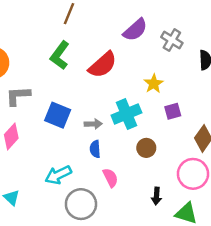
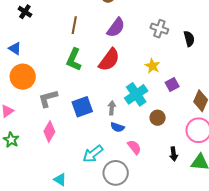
purple semicircle: (135, 30) -> (116, 28), moved
blue square: (58, 115) -> (82, 107), turned -30
gray arrow: (93, 124) -> (112, 108), turned -72
blue semicircle: (95, 149) -> (117, 127), turned -56

